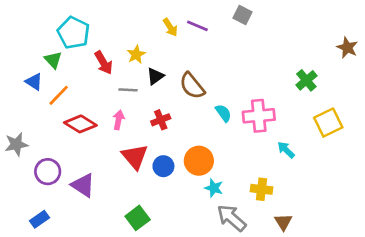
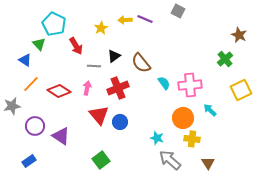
yellow arrow: (170, 27) -> (125, 20), turned 120
brown star: (347, 48) -> (239, 35), moved
yellow star: (136, 54) -> (101, 28), moved
orange line: (59, 95) -> (31, 84), moved
red cross: (161, 120) -> (118, 88), size x1.5
orange circle: (199, 161) -> (183, 118), moved

